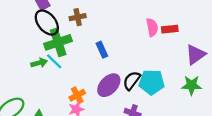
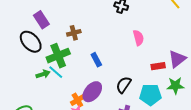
black ellipse: (47, 23) -> (31, 42), moved
red rectangle: (170, 29) -> (158, 66), moved
cyan pentagon: (152, 82) -> (150, 95), moved
purple ellipse: (109, 85) -> (92, 92), moved

